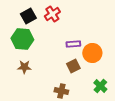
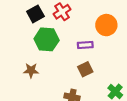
green hexagon: (22, 39) -> (47, 39), moved
orange circle: (92, 53) -> (106, 25), moved

